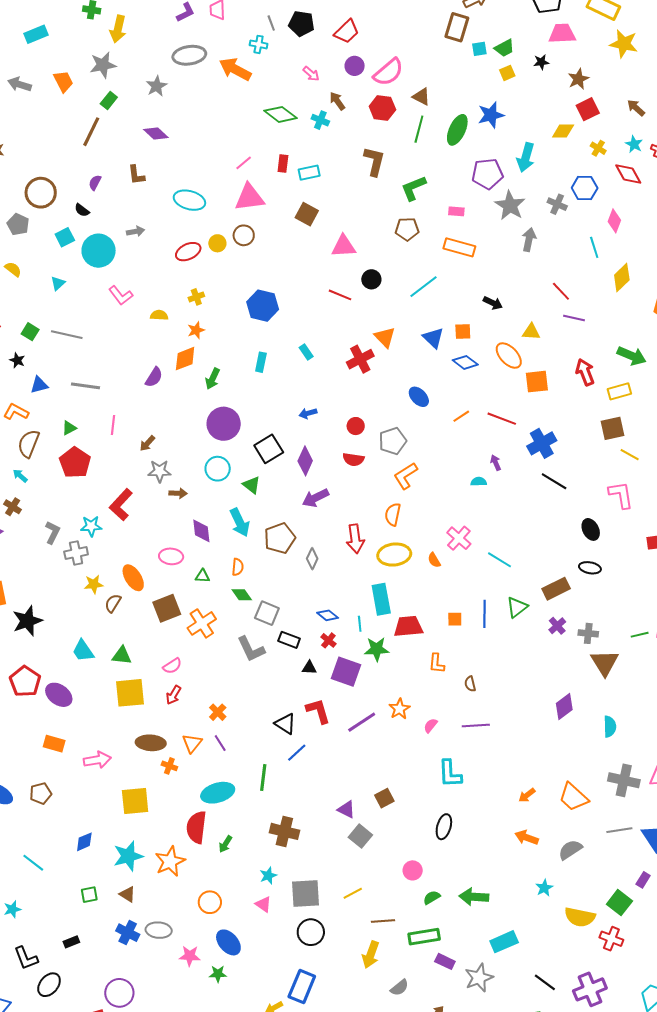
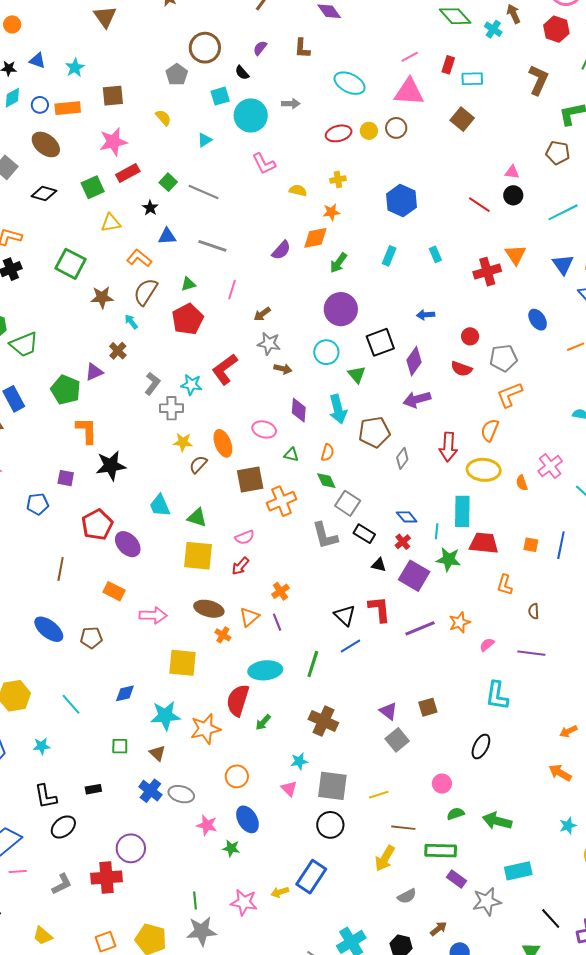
pink triangle: (344, 246) -> (512, 172), moved, size x0.6

